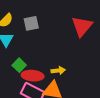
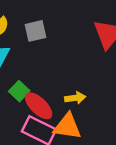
red ellipse: (33, 76) -> (39, 106), turned 40

